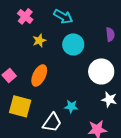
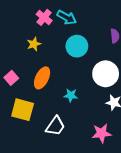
pink cross: (25, 16) -> (44, 17), moved
yellow star: (39, 40) -> (34, 44), moved
cyan star: (71, 106) -> (71, 95), moved

